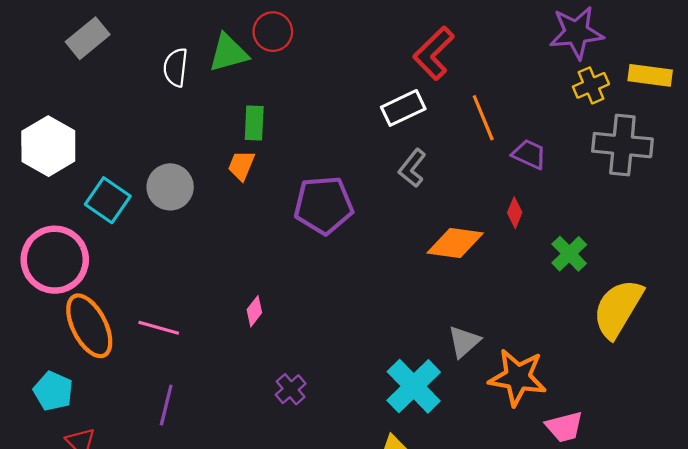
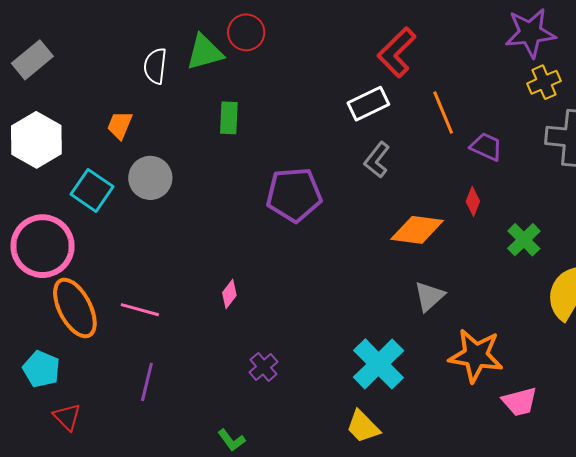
gray rectangle: (88, 38) -> (32, 60), moved
orange trapezoid: (241, 165) -> (120, 125), moved
gray triangle: (464, 342) -> (429, 296), moved

